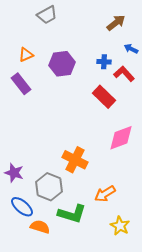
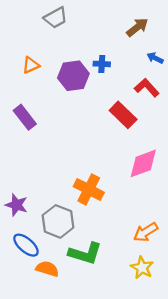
blue cross: (104, 62) -> (102, 64), moved
purple rectangle: (21, 84) -> (25, 117), moved
orange arrow: (105, 194) -> (146, 232), moved

